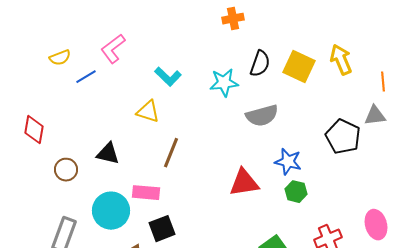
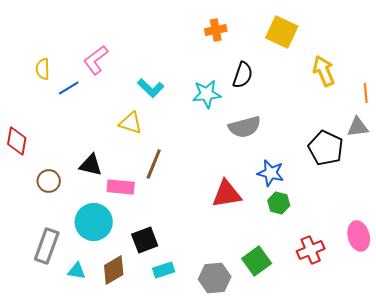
yellow semicircle: (60, 58) -> (43, 69), turned 110
yellow square: (299, 67) -> (282, 32), moved
pink rectangle: (146, 193) -> (121, 187), moved

